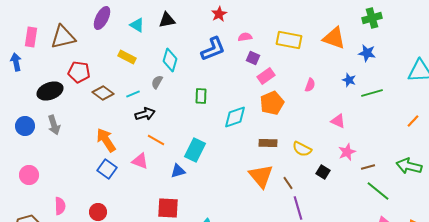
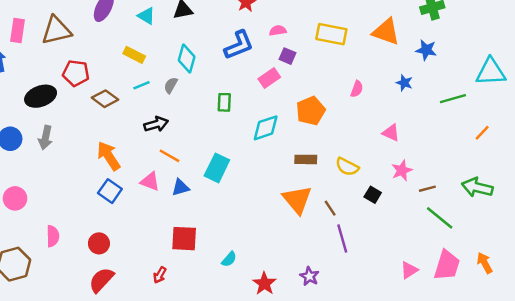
pink rectangle: (266, 76) -> (269, 78), moved
green line: (372, 93) -> (453, 99), moved
cyan line: (133, 94) -> (142, 85), moved
gray arrow: (54, 125) -> (45, 138), turned 30
blue triangle: (178, 171) -> (180, 187), moved

